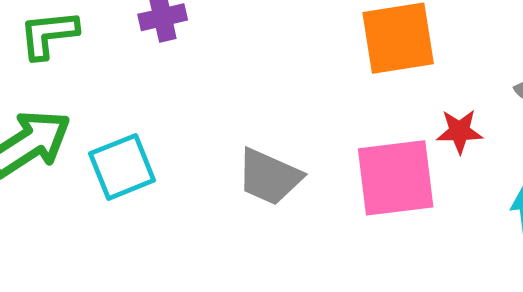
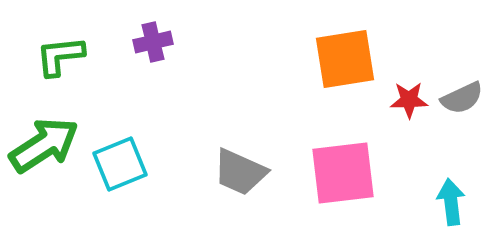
red star: (459, 131) -> (409, 100), moved

